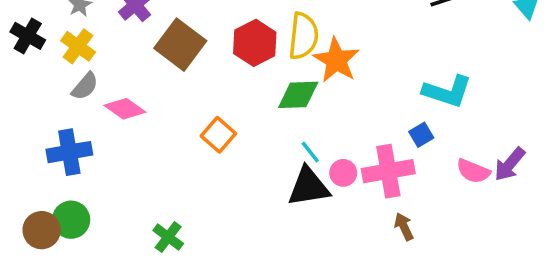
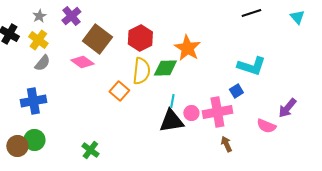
yellow semicircle: (303, 36) -> (141, 71), moved
pink diamond: (125, 109) -> (82, 62), moved
cyan line: (310, 152) -> (172, 101), turned 48
pink semicircle: (473, 171) -> (266, 126), moved

